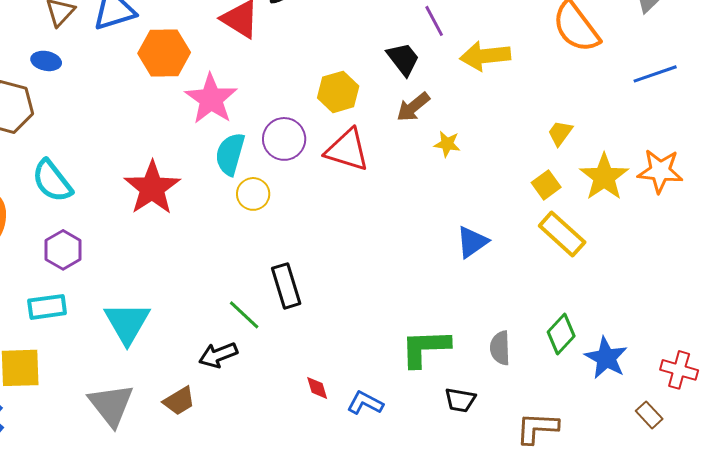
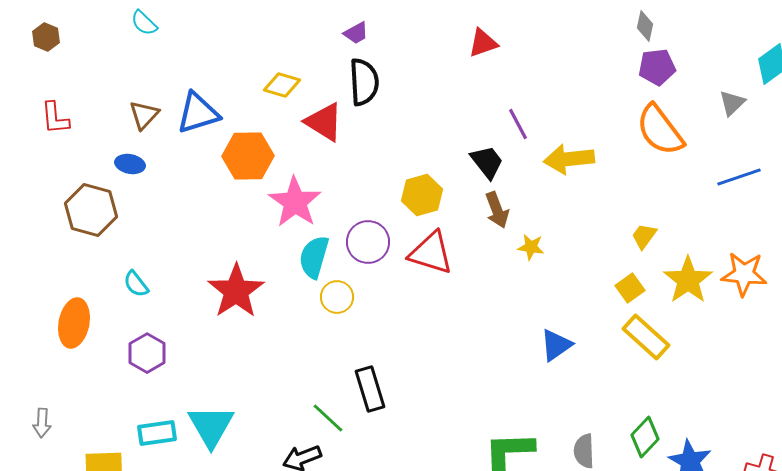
brown arrow: (413, 107) -> (497, 210), turned -72
cyan semicircle: (52, 181) -> (136, 284), size x0.6
cyan rectangle: (47, 307) -> (157, 433), moved

